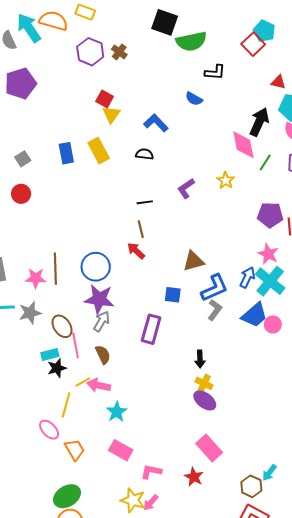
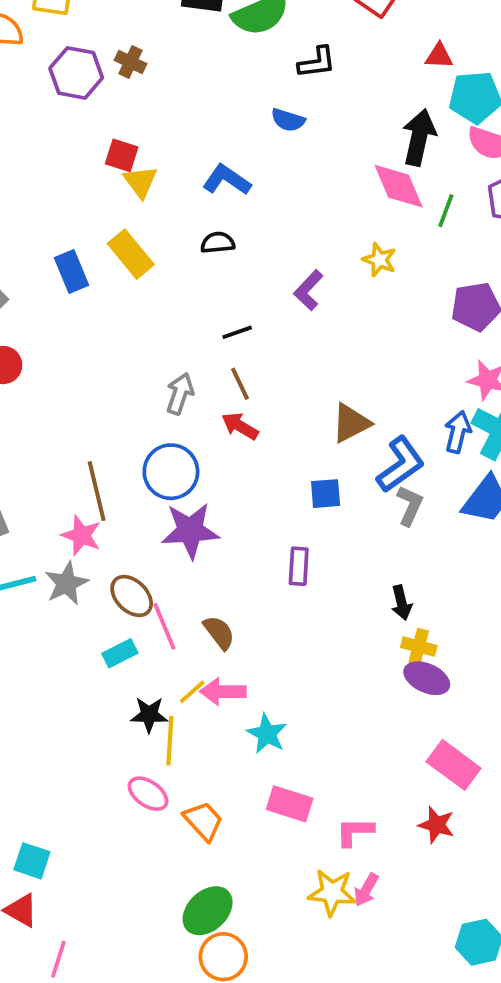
pink star: (36, 278) -> (81, 535), moved, turned 30
gray arrow: (102, 321) -> (180, 394), moved
purple rectangle: (151, 329) -> (299, 566), size x0.7
black star: (57, 368) -> (149, 715), moved, turned 30

